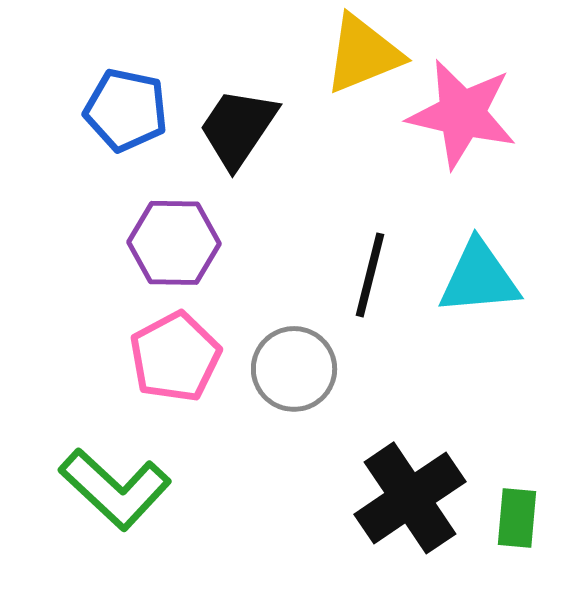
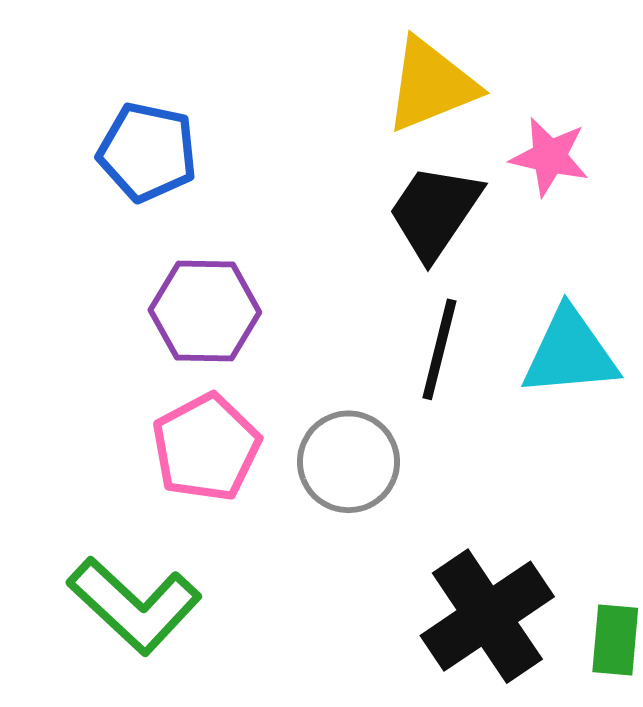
pink star: (462, 114) -> (549, 157), size x0.6
black trapezoid: (238, 128) -> (435, 212), moved

